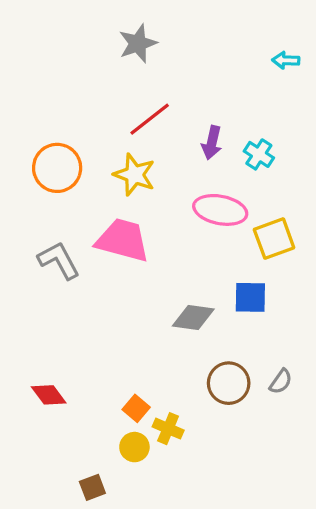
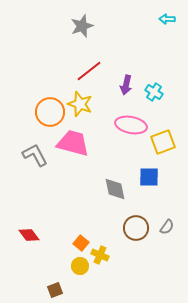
cyan arrow: (286, 60) -> (167, 19), moved
orange circle: (57, 168) -> (50, 112), moved
gray diamond: (193, 318) -> (115, 189), turned 70

